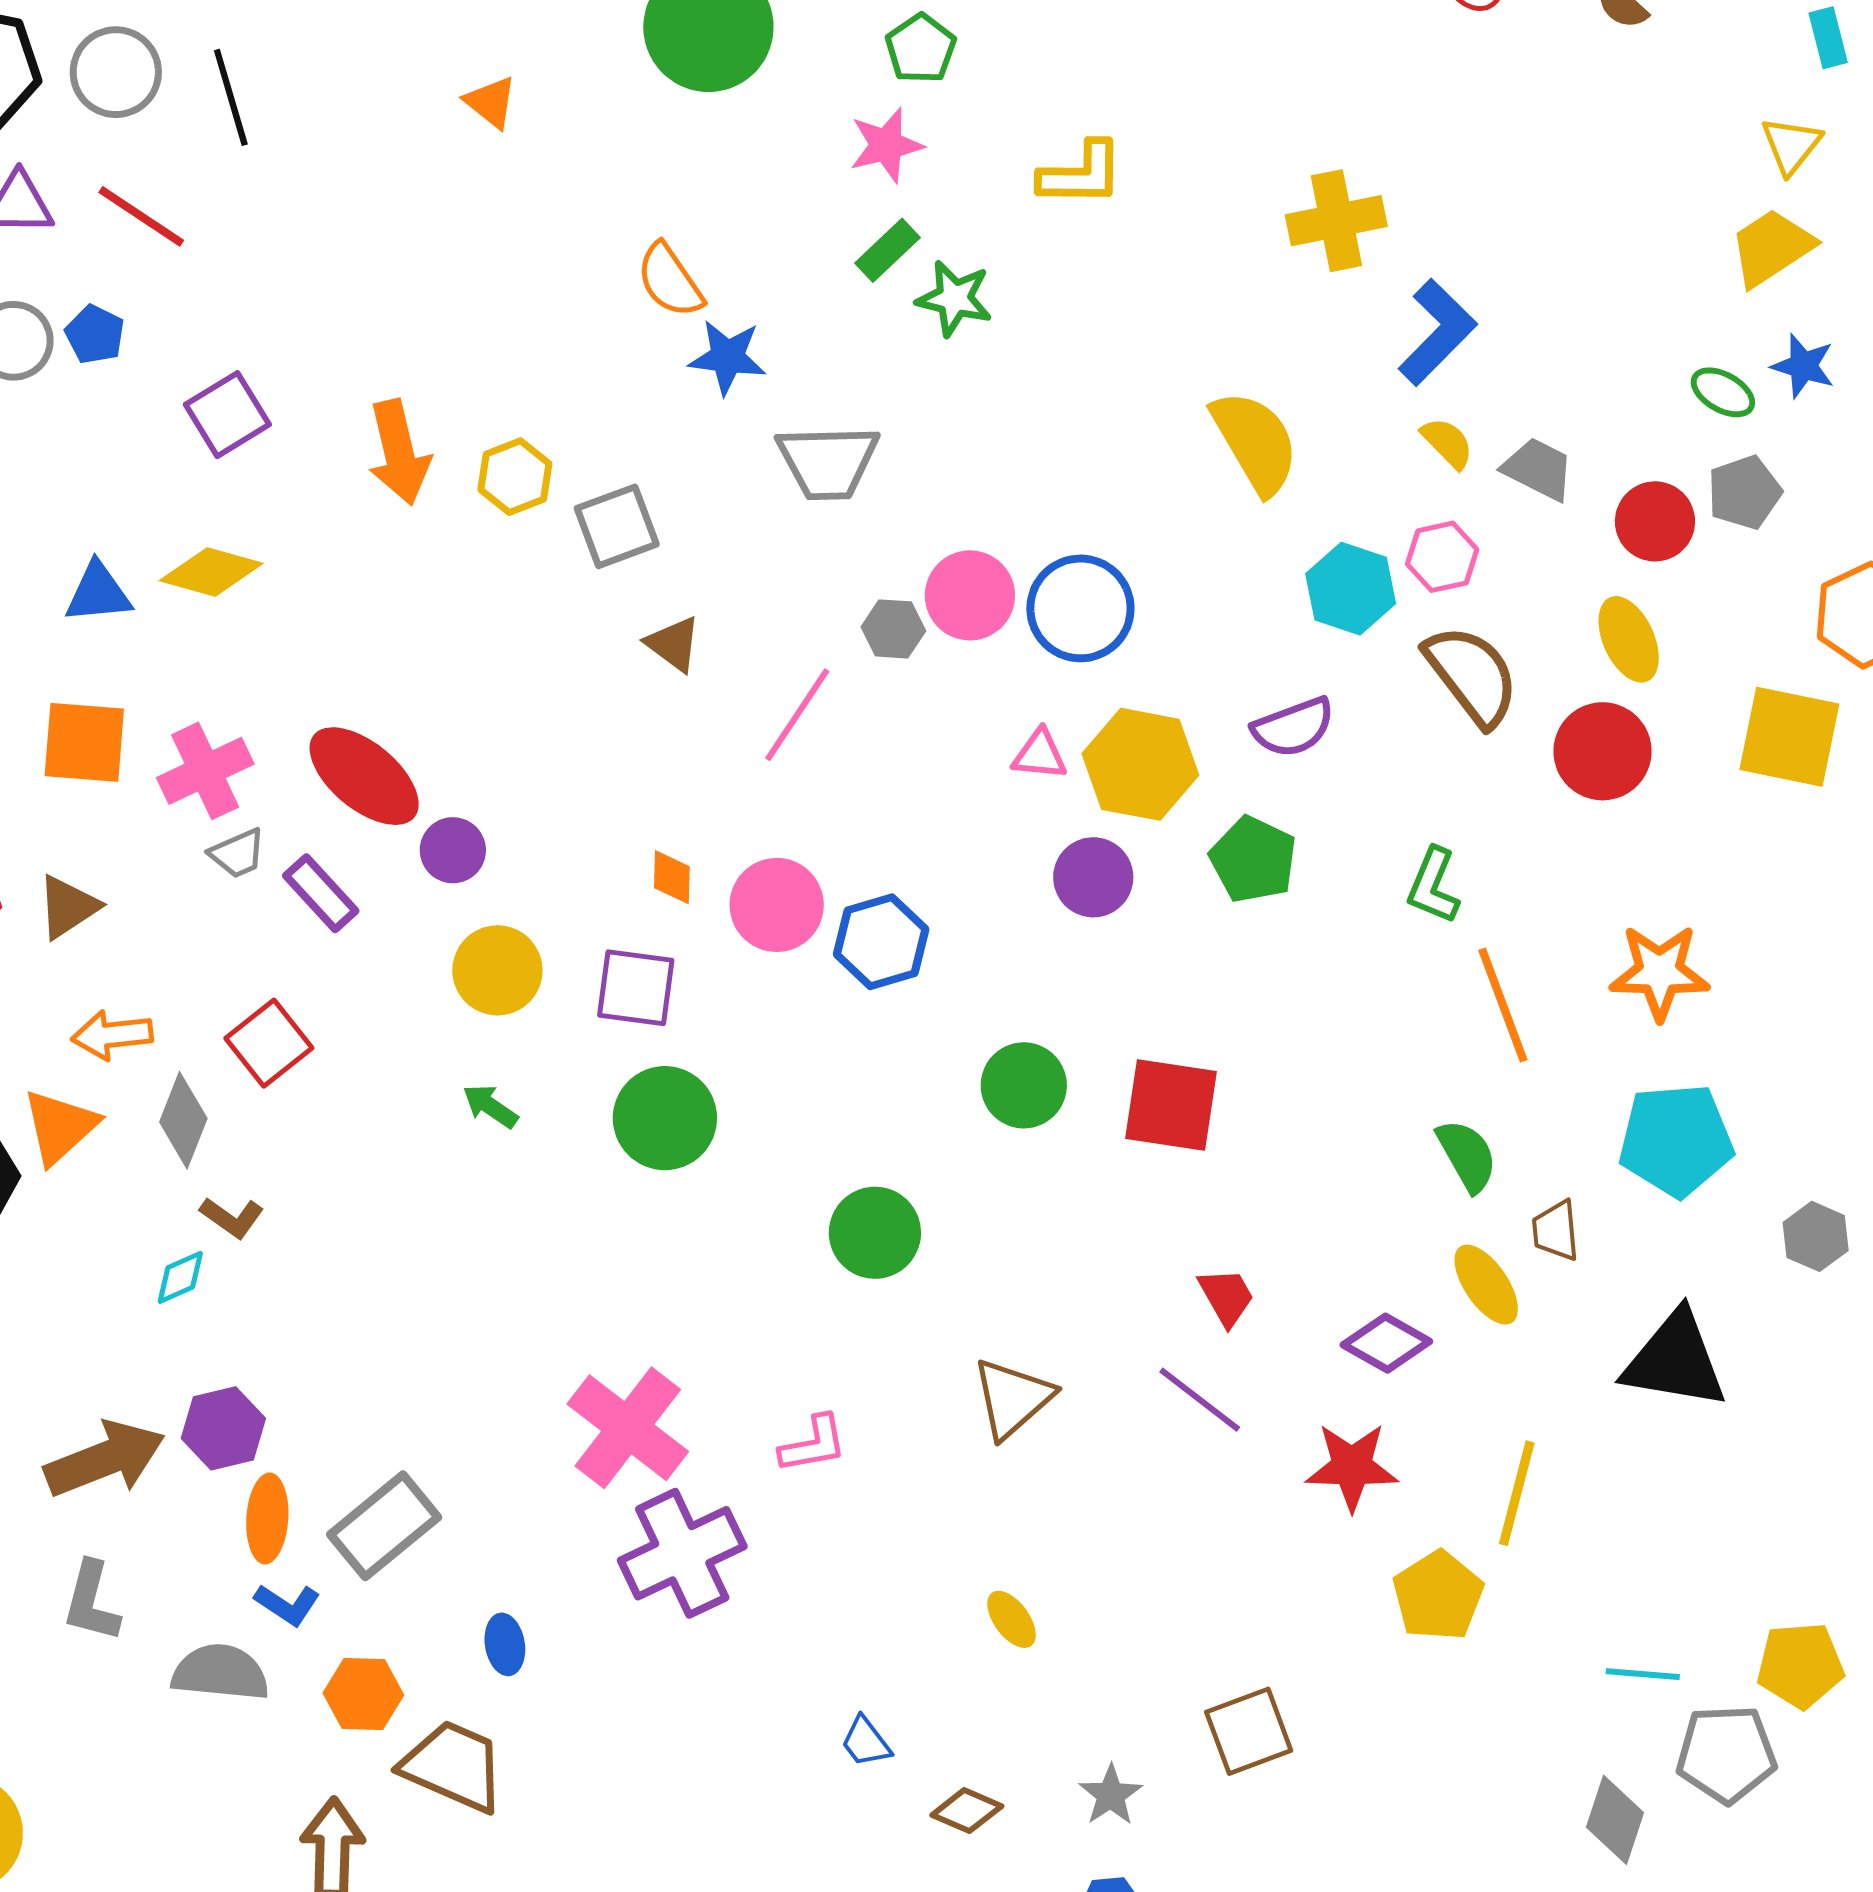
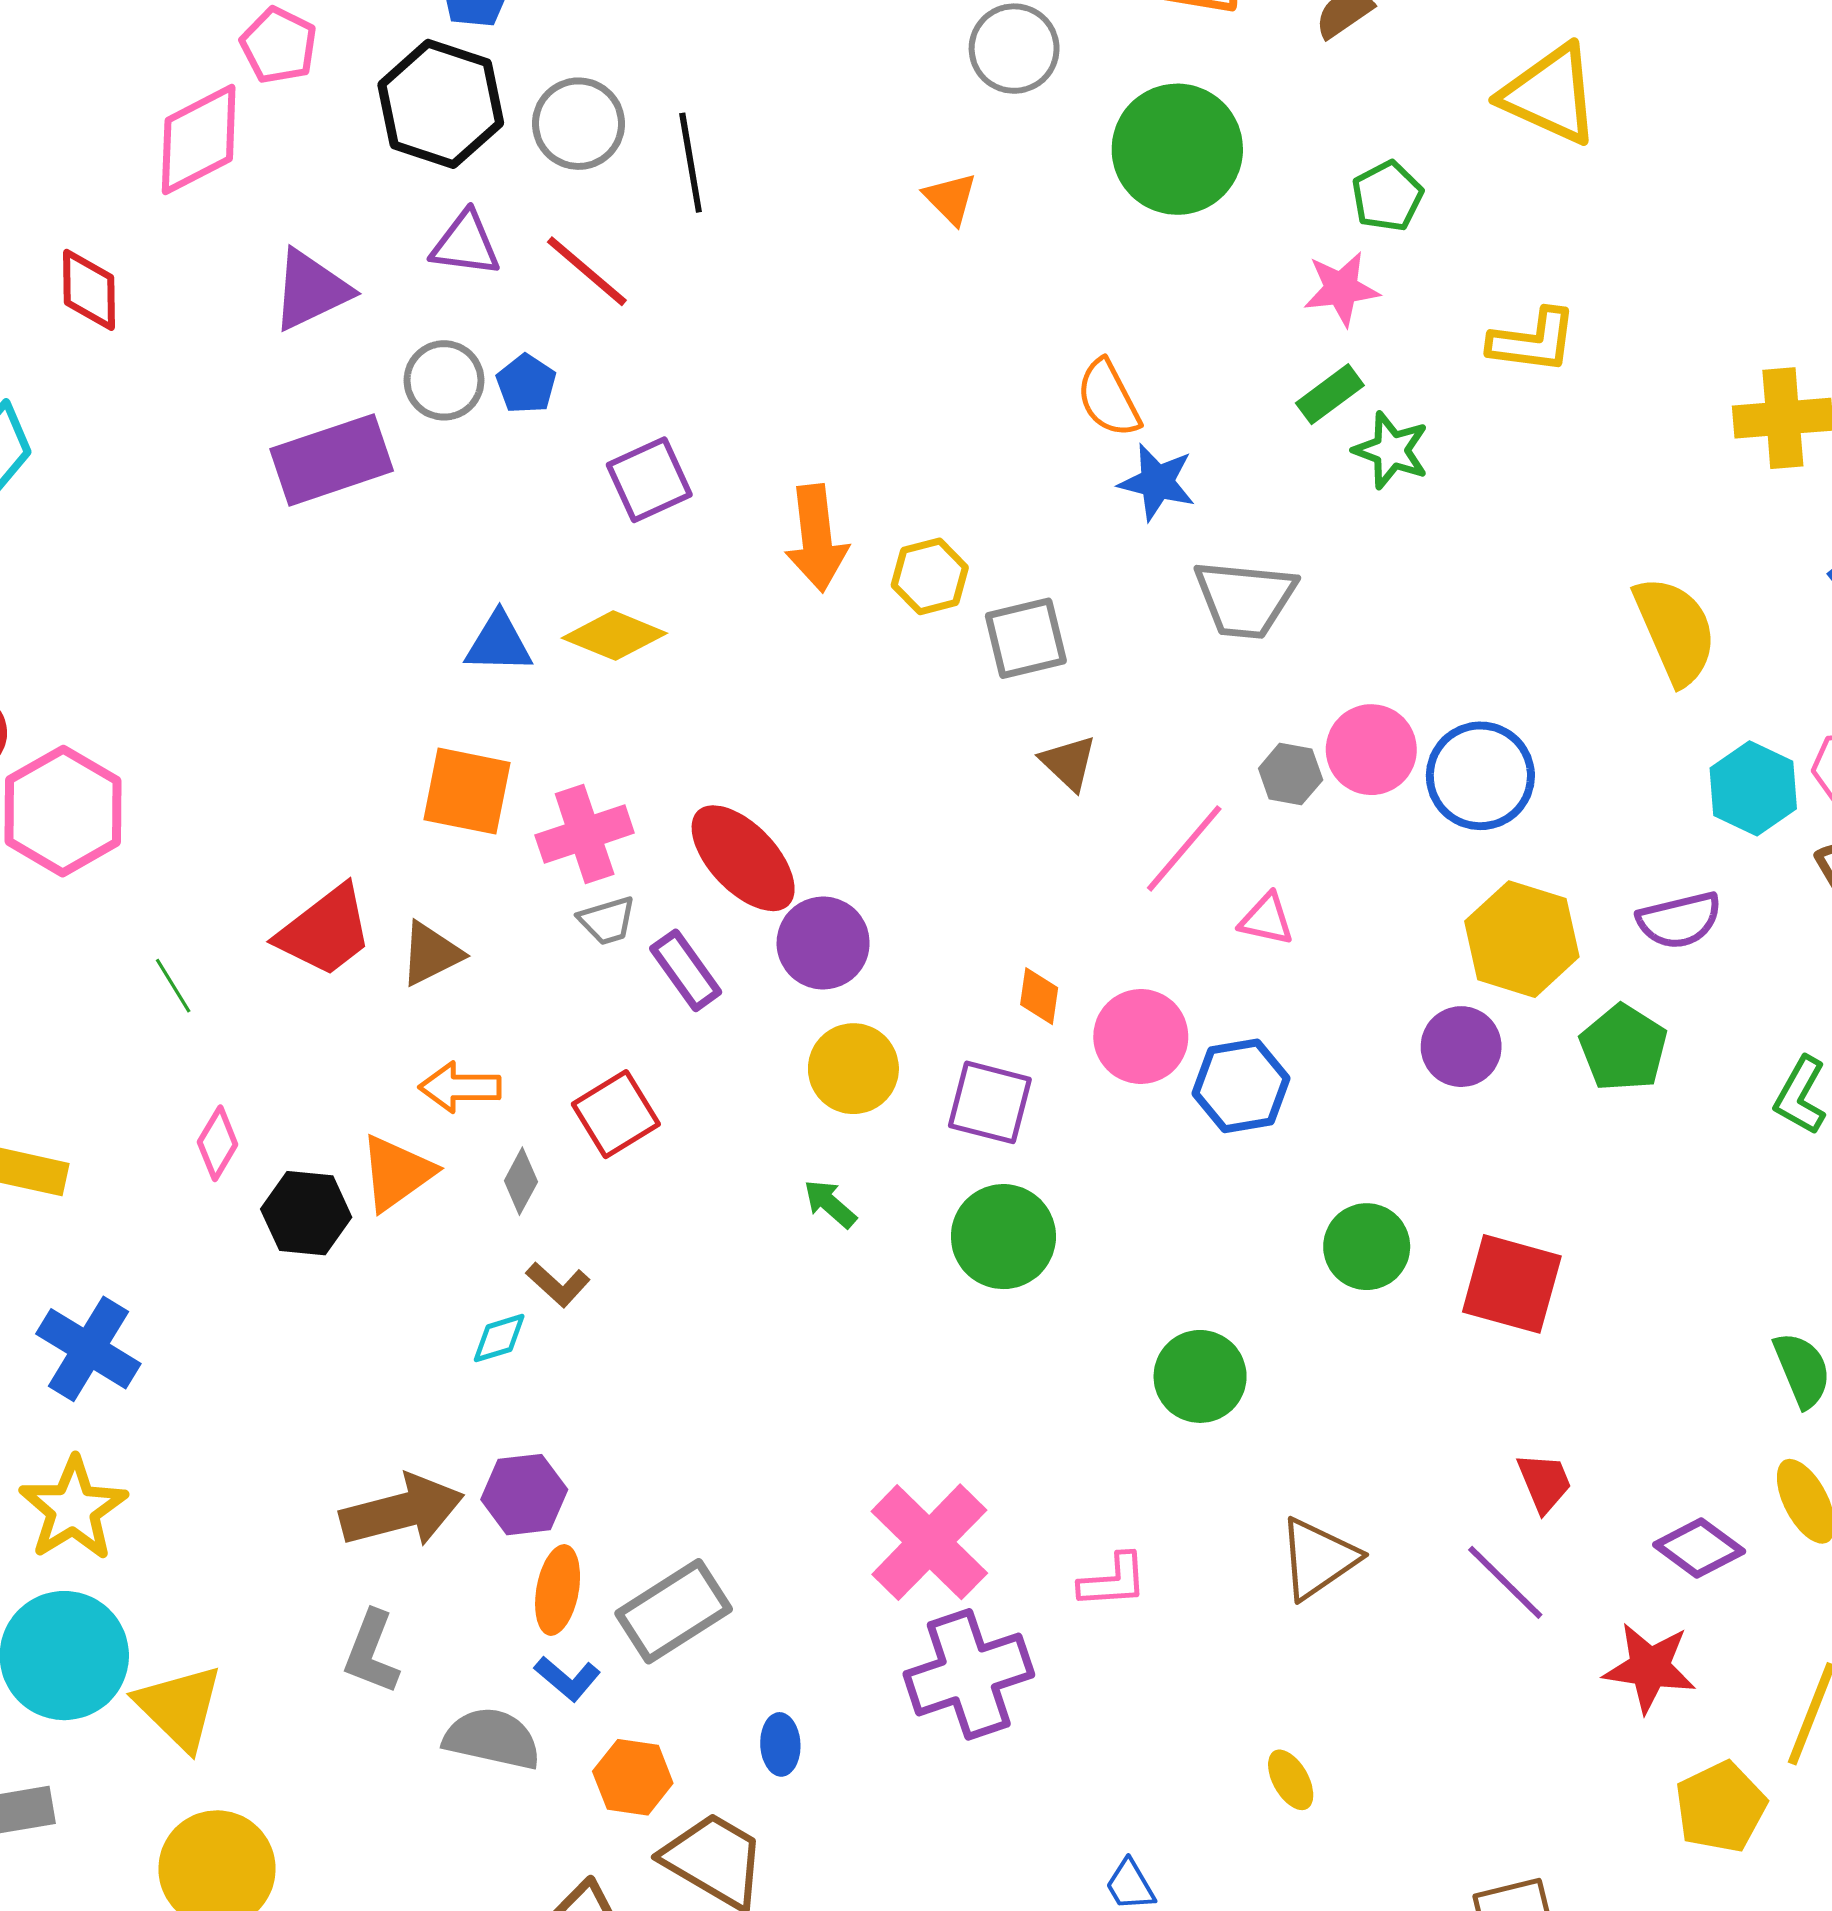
pink triangle: (1040, 755) -> (1267, 919), moved
purple circle: (453, 850) -> (823, 943), size x1.4
gray diamond: (183, 1120) -> (521, 1181), size x0.7

